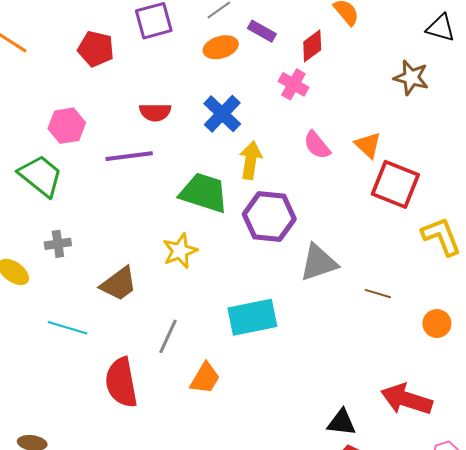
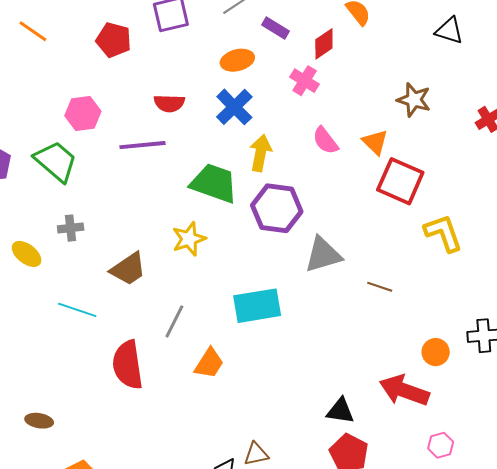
orange ellipse: (221, 47) -> (237, 60), moved
brown star: (411, 78) -> (414, 100), moved
orange circle: (437, 324) -> (436, 352), moved

